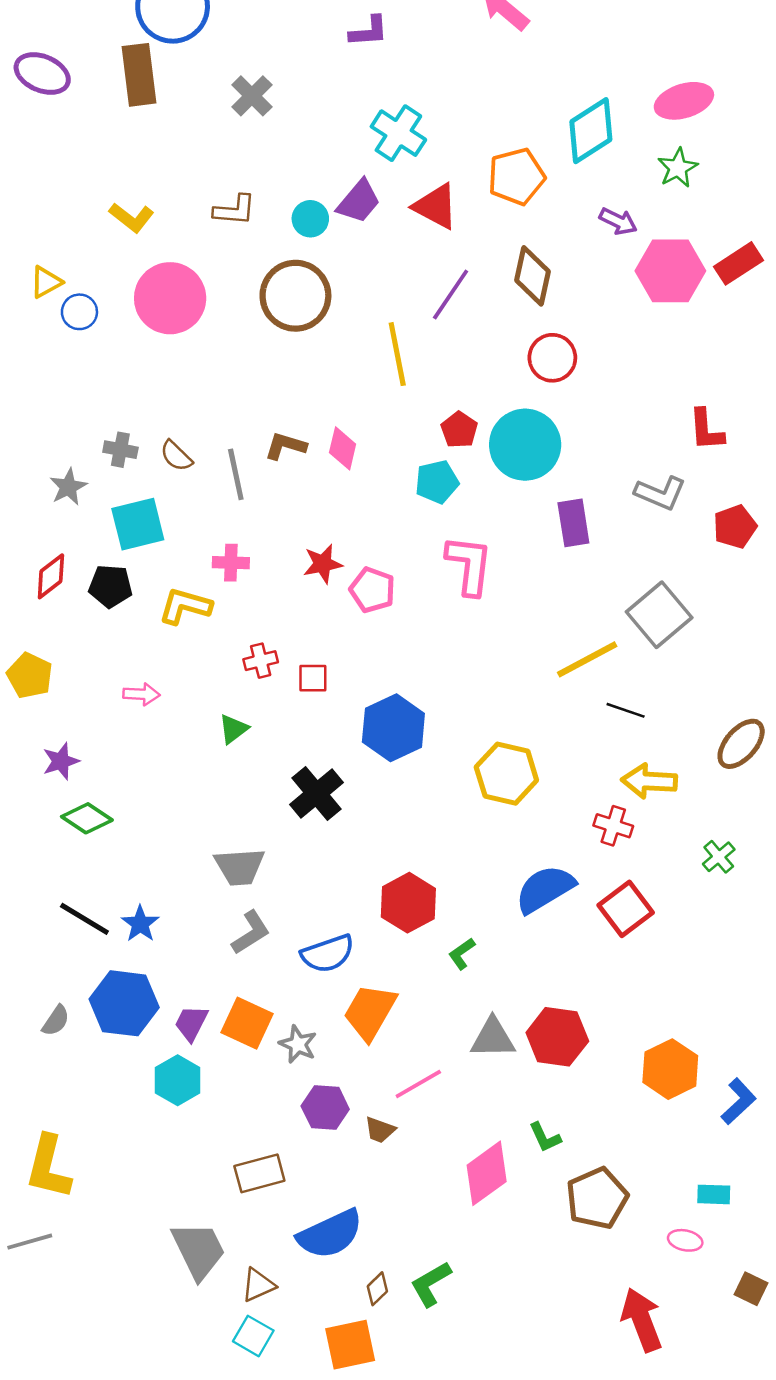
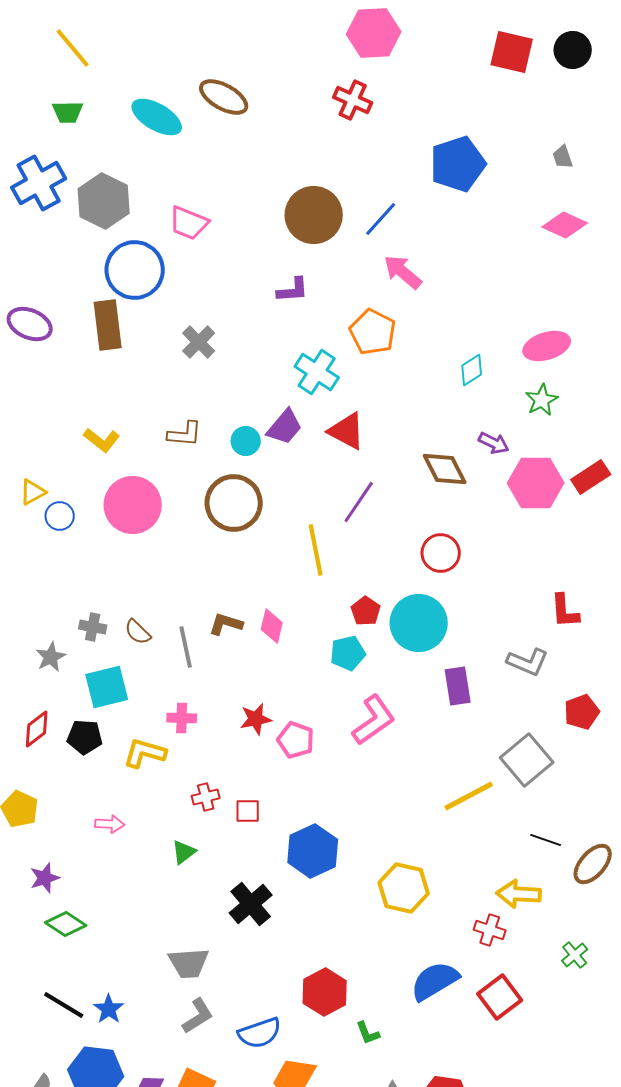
cyan diamond: (591, 131) -> (472, 370), size x0.6
orange pentagon: (516, 177) -> (373, 332), moved, turned -30
brown diamond: (533, 276) -> (445, 469), moved, turned -39
red pentagon: (735, 527) -> (582, 712), moved
pink L-shape: (469, 565) -> (374, 720), turned 48
black line: (626, 710) -> (546, 840), moved
green L-shape: (462, 954) -> (368, 1033), turned -76

